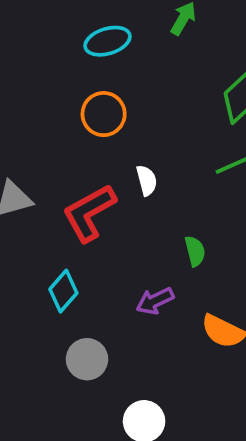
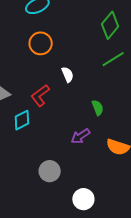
red L-shape: (89, 213) -> (40, 95), size x0.7
cyan diamond: (63, 291) -> (22, 120), moved, turned 30

